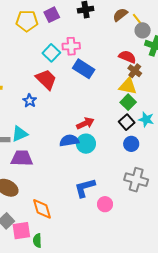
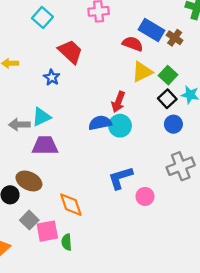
cyan square: (51, 53) -> (42, 17), moved
red semicircle: (127, 57) -> (133, 44), moved
blue rectangle: (84, 69) -> (152, 30), moved
yellow triangle: (128, 86) -> (142, 72), moved, turned -36
red arrow: (85, 123) -> (118, 102), turned 138
gray cross: (136, 180) -> (181, 166), turned -35

